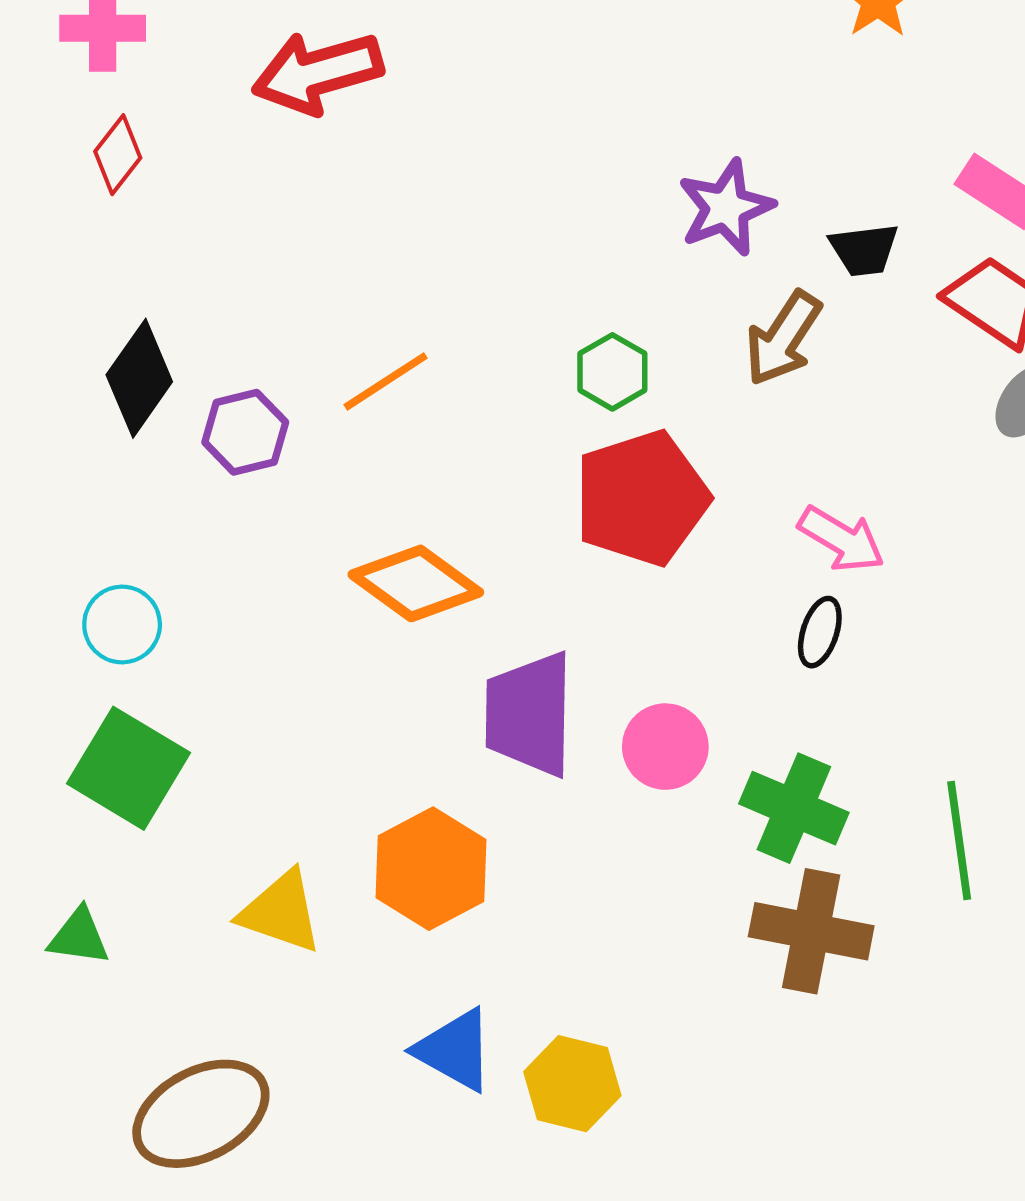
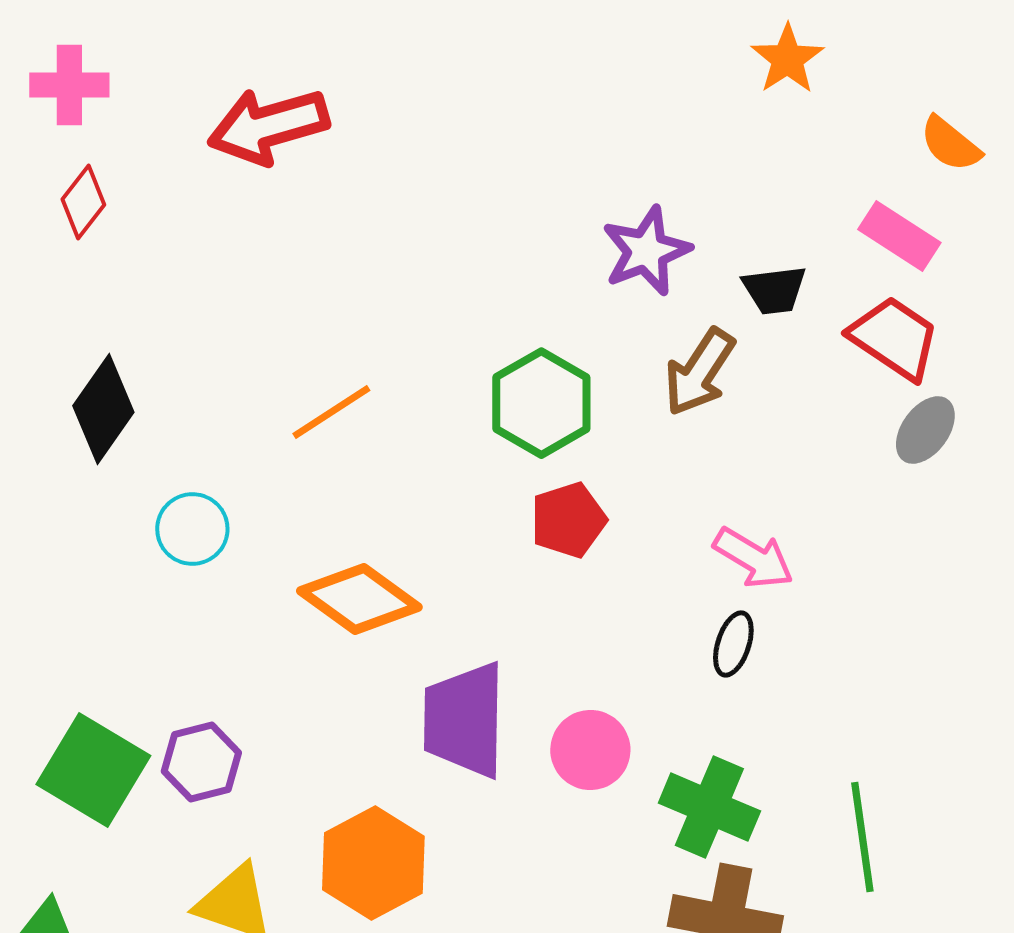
green hexagon: (612, 372) -> (541, 403), size x1.5
purple hexagon: (245, 432) -> (201, 762), moved
red pentagon: (642, 498) -> (568, 520), size x0.6
cyan circle: (122, 625) -> (192, 529), moved

